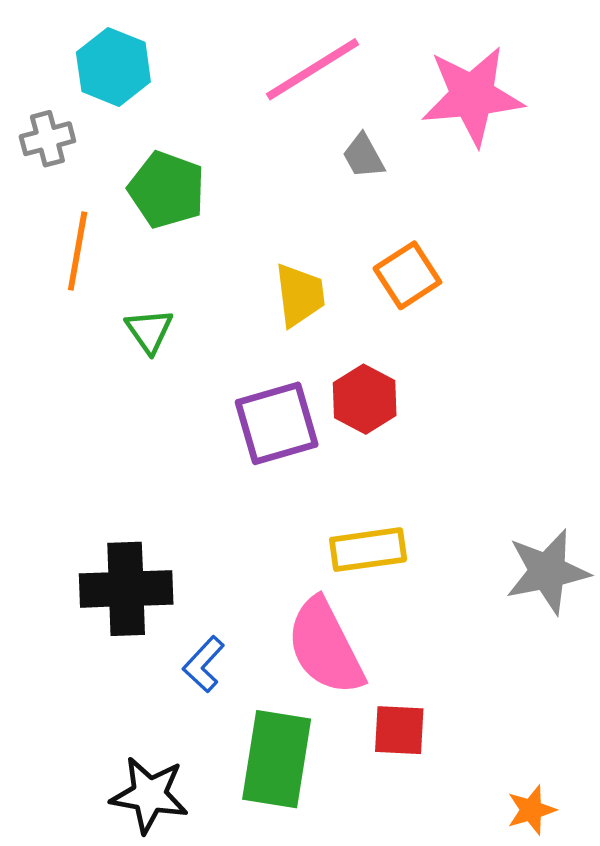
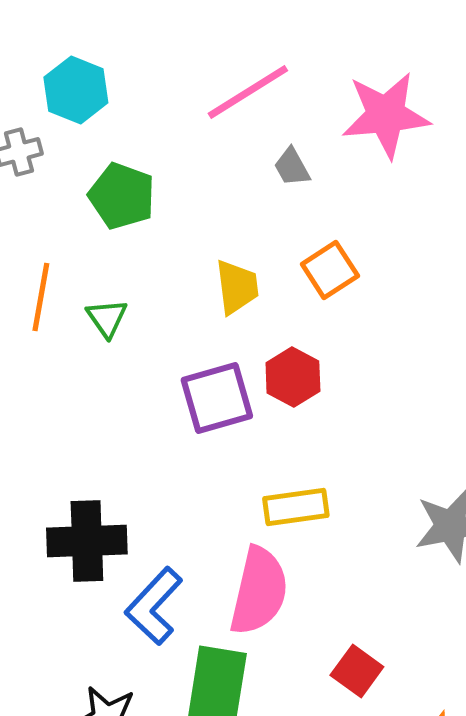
orange line: (78, 251) -> (41, 297), moved
pink semicircle: (325, 647) -> (259, 591), turned -140
blue L-shape: (204, 664) -> (154, 606), size x1.6
red square: (399, 730) -> (357, 671), moved, turned 33

